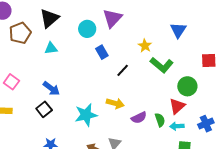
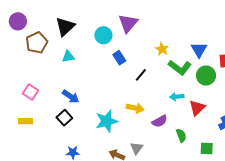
blue triangle: (178, 30) -> (199, 50), moved
green circle: (187, 86) -> (206, 76), moved
green semicircle: (160, 120) -> (181, 135), moved
cyan arrow: (177, 126) -> (177, 97), moved

